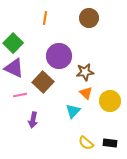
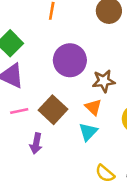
brown square: (43, 82) -> (53, 110), moved
orange triangle: (86, 93) -> (93, 107), moved

